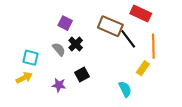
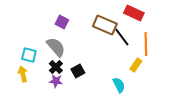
black cross: (76, 44) -> (56, 67), moved
gray semicircle: (59, 49) -> (56, 47), size x1.5
yellow arrow: (24, 78) -> (23, 74), turned -77

